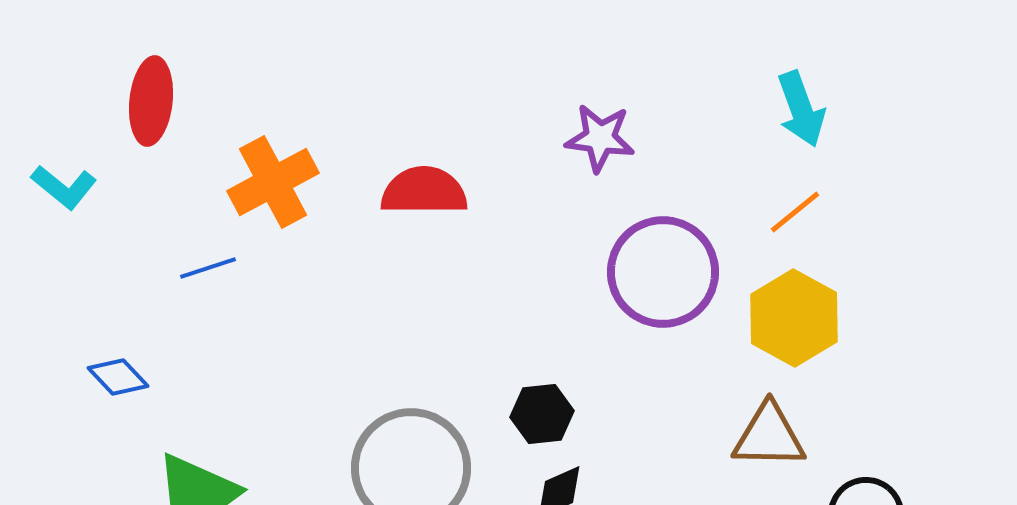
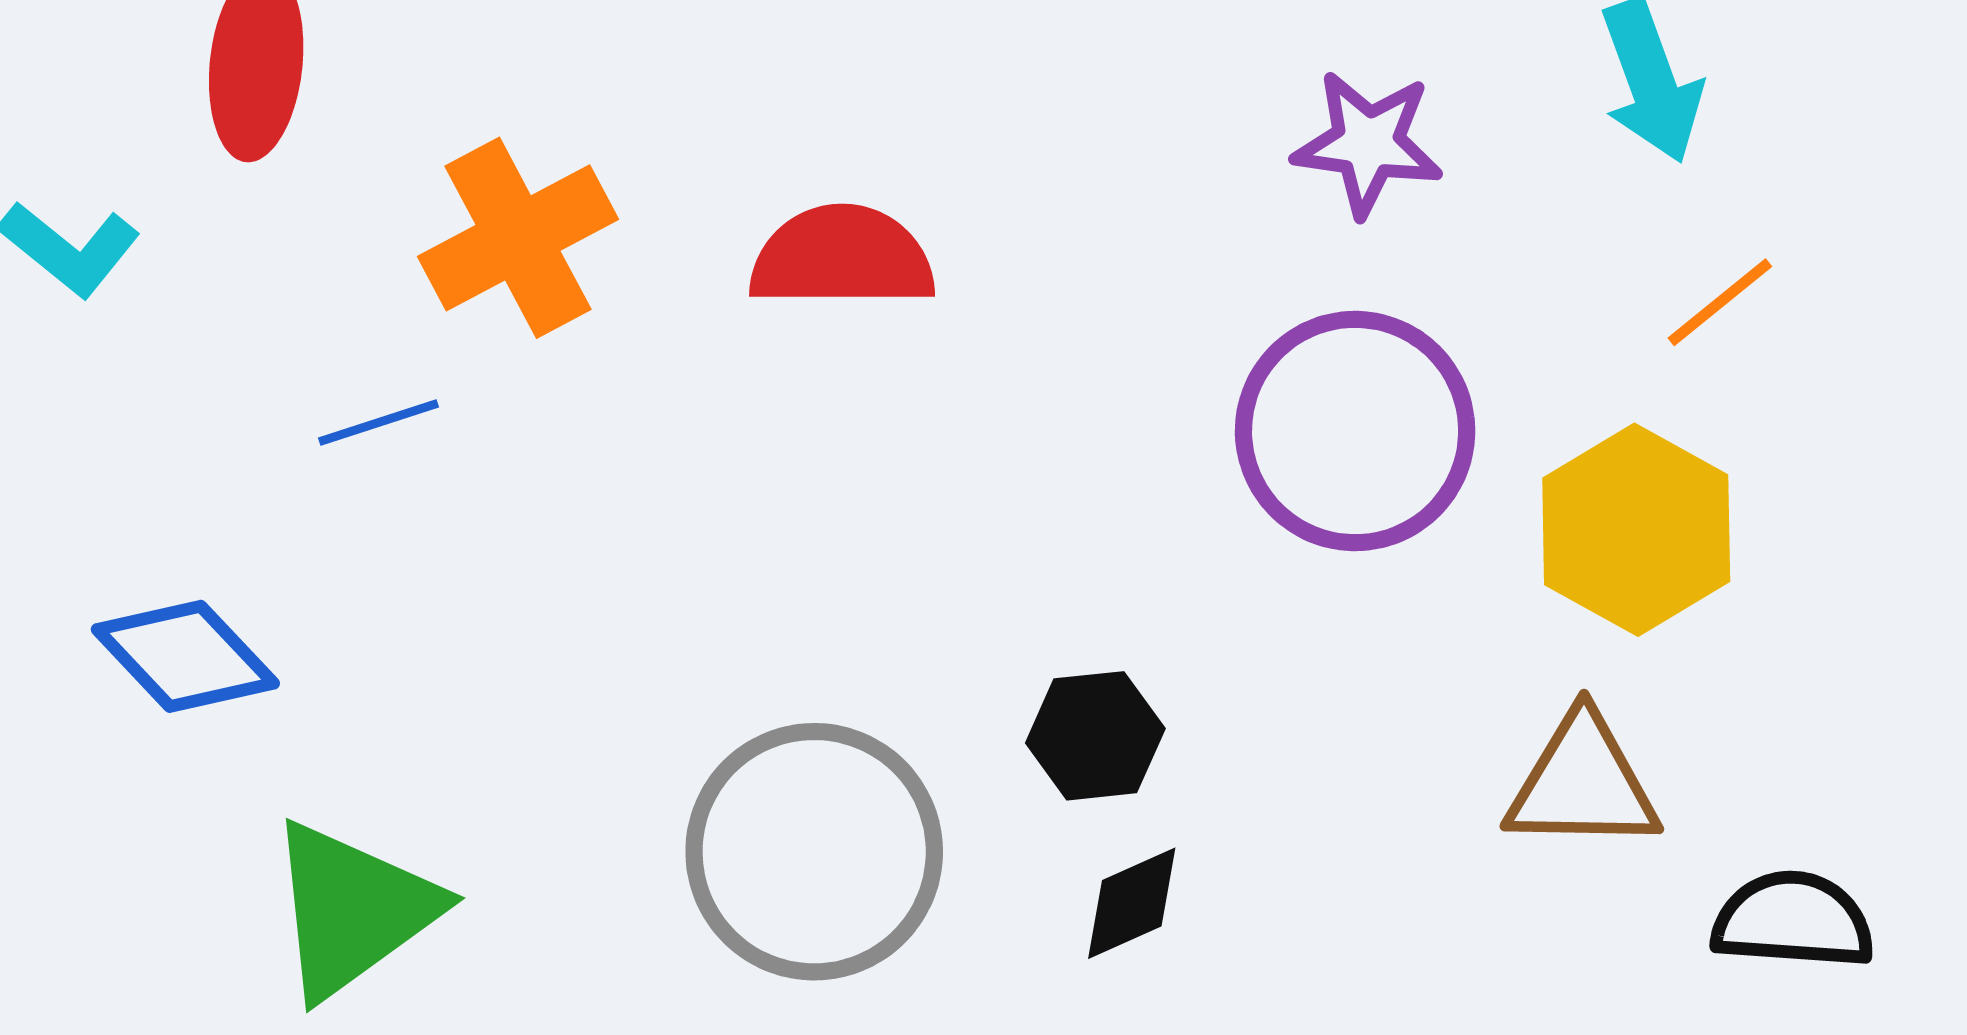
purple star: (600, 138) -> (1368, 143), moved
orange line: (795, 212) -> (1720, 302), moved
blue diamond: (118, 377) -> (185, 656), size x1.4

